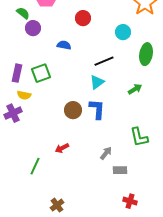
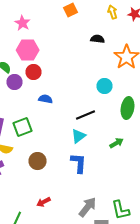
red circle: (83, 18) -> (34, 72), moved
brown circle: (73, 110) -> (38, 161), moved
green L-shape: (139, 137) -> (120, 210), moved
gray arrow: (106, 153) -> (88, 207), size x1.5

